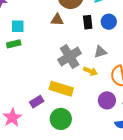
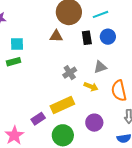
gray cross: (70, 56) -> (70, 73), size x0.6
yellow rectangle: (61, 89) -> (62, 105), turned -40
purple circle: (107, 100) -> (94, 123), moved

